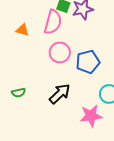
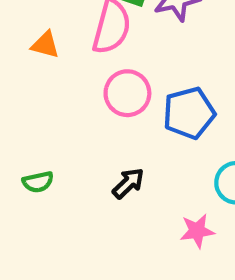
black arrow: (60, 94) -> (128, 183), size x0.7
pink star: (91, 116) -> (197, 231), size x0.7

